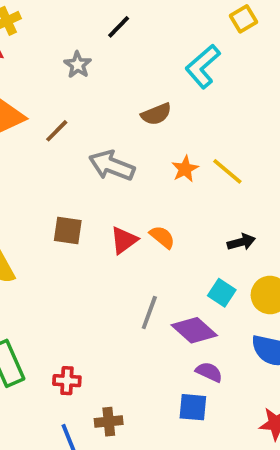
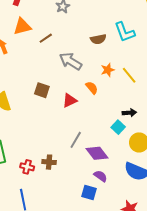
cyan L-shape: (203, 66) -> (125, 32), moved, turned -80
orange semicircle: (162, 237) -> (92, 88), moved
cyan square: (222, 293) -> (118, 127), moved
brown cross: (109, 422) -> (49, 162), moved

